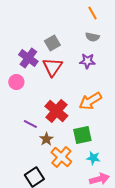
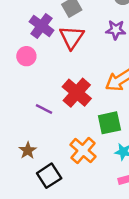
brown star: (46, 139) -> (28, 151), moved

